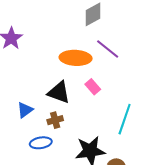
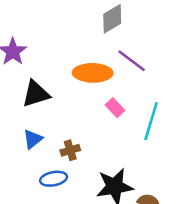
black triangle: (59, 92) -> (36, 94), moved, turned -35
cyan line: (125, 119) -> (151, 121), moved

